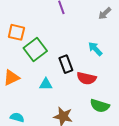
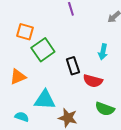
cyan arrow: (95, 49) -> (103, 52), turned -126
cyan triangle: (46, 84) -> (45, 100), moved, size x1.6

